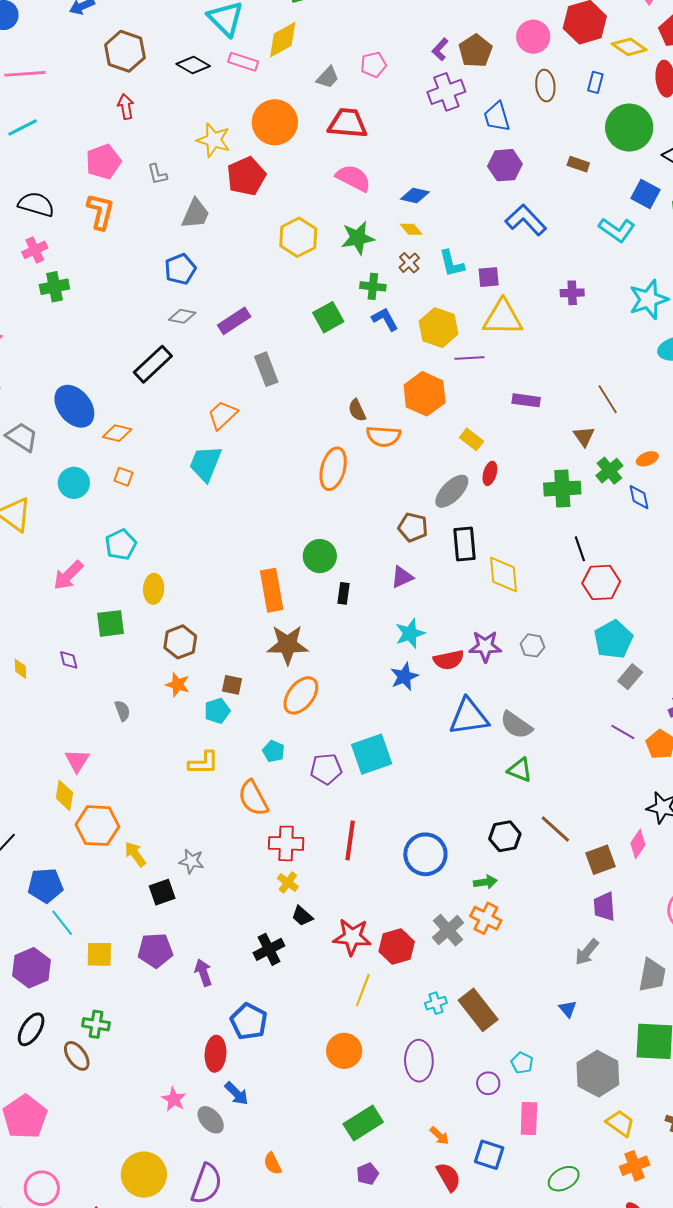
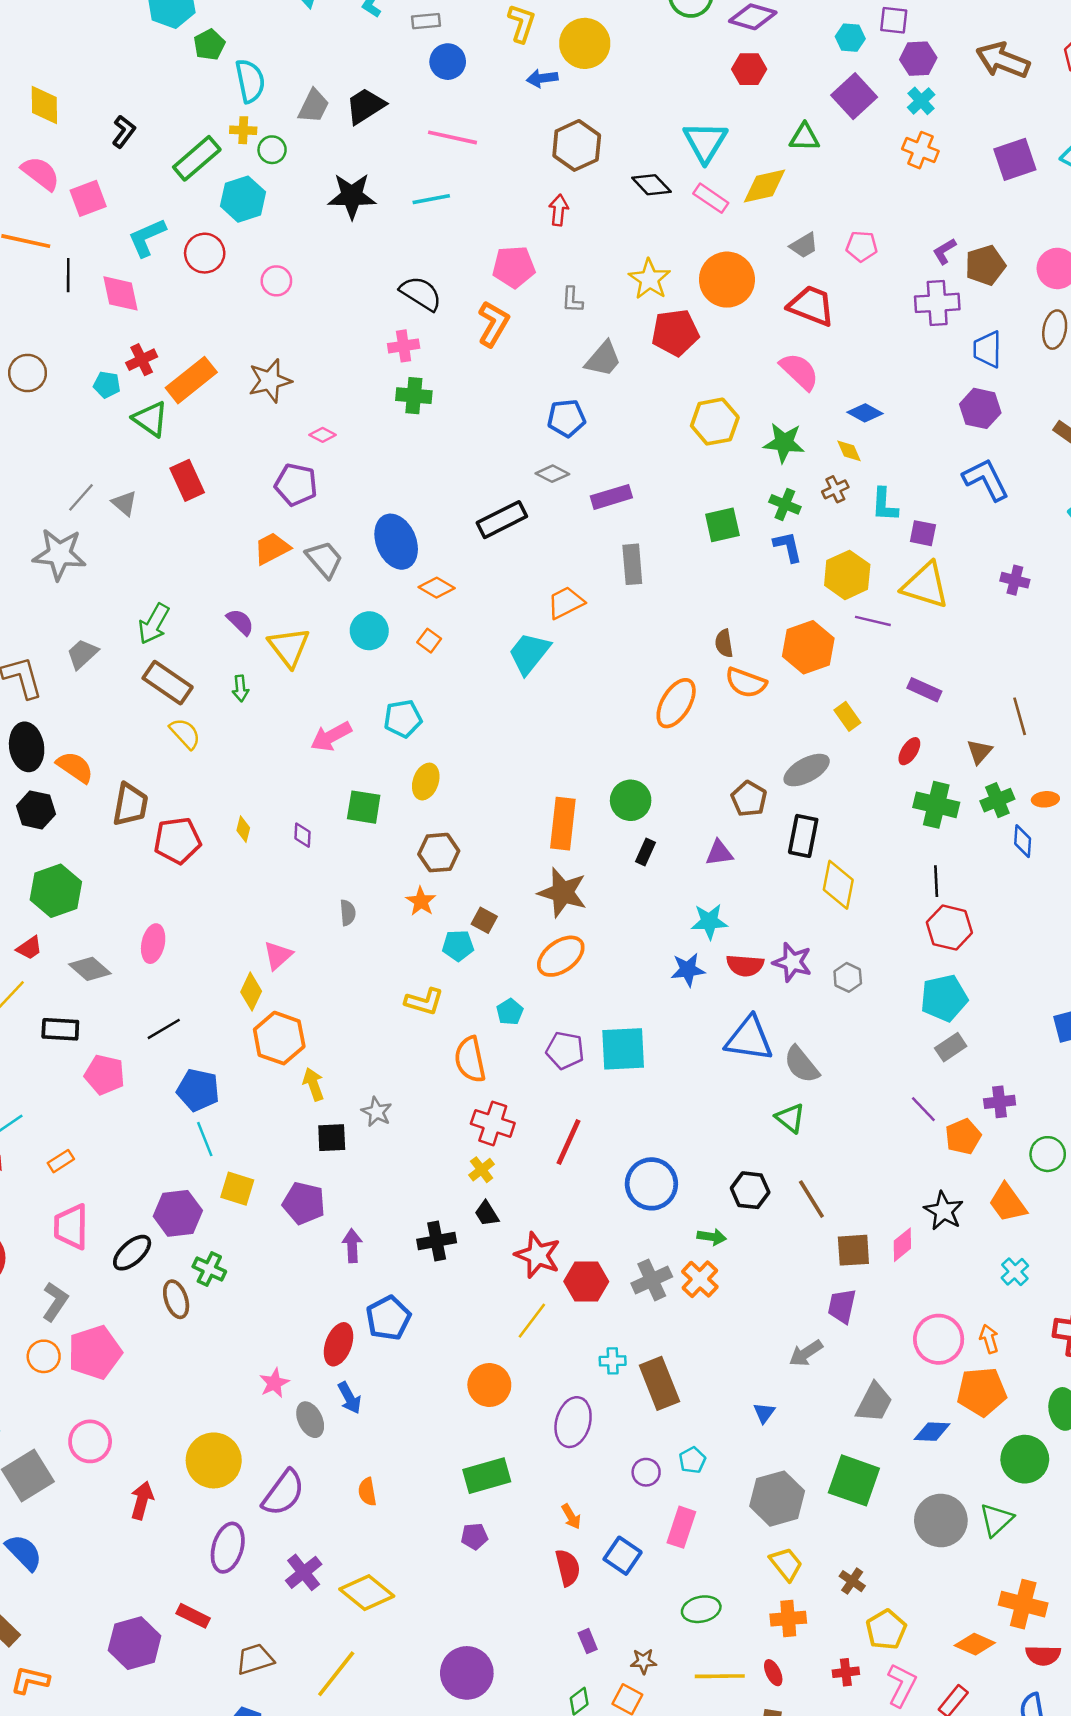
red ellipse: (490, 473) -> (909, 751), moved
purple hexagon: (31, 968) -> (178, 1213), moved

